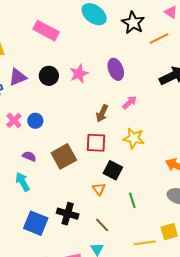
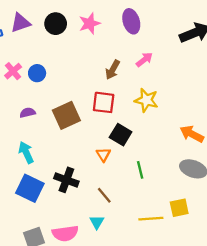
purple semicircle: (29, 156) -> (28, 113), turned -40
cyan arrow: (23, 182) -> (26, 152), moved

